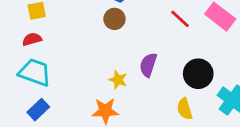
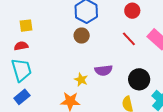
purple semicircle: (148, 65) -> (104, 70), turned -120
cyan trapezoid: (35, 72) -> (21, 70), turned 50

